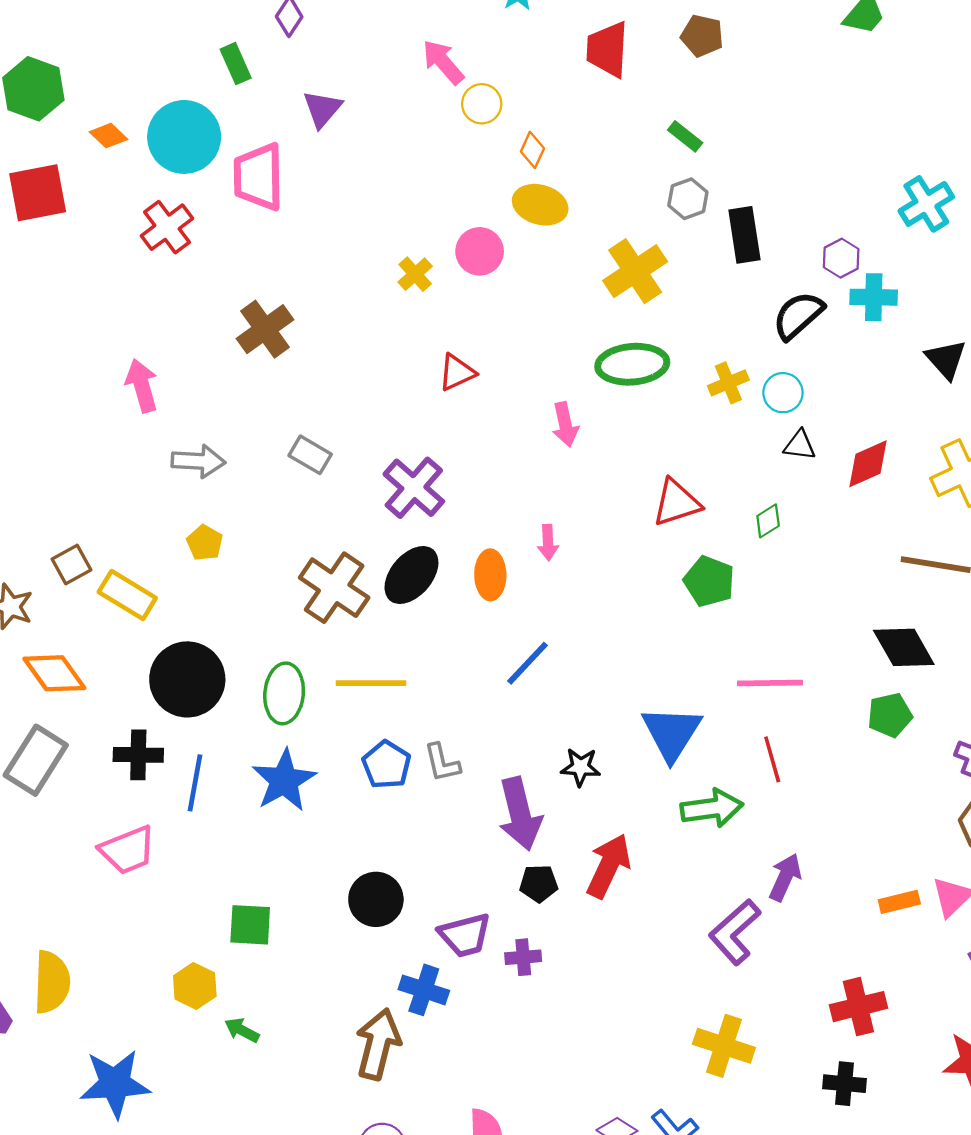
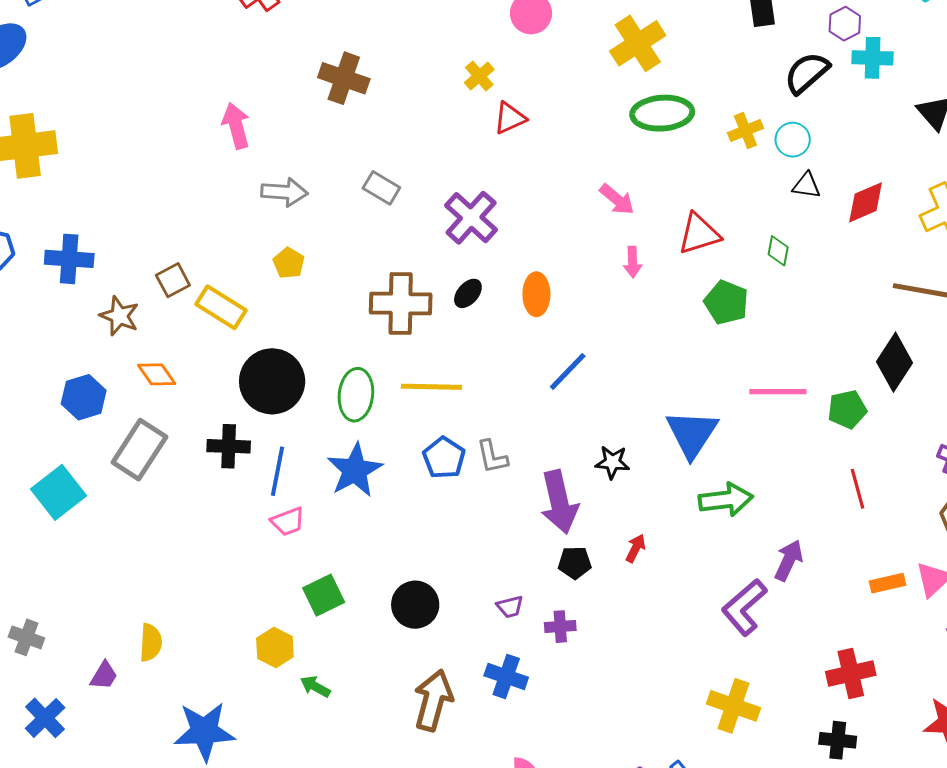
yellow cross: (635, 271) -> (638, 43), moved
yellow cross: (415, 274) -> (479, 76), moved
brown cross: (265, 329) -> (344, 78), turned -36
pink arrow: (565, 424) -> (617, 199), moved, turned -39
green diamond: (768, 521) -> (778, 251), turned -48
pink arrow: (548, 542) -> (633, 262), moved
black ellipse: (411, 575) -> (468, 293), size x0.6
brown cross: (334, 588) -> (401, 303), turned -34
black diamond: (904, 647) -> (894, 362), turned 62
orange diamond: (54, 673) -> (157, 374), size x0.7
green pentagon: (890, 715) -> (847, 409), moved
red line: (772, 759) -> (858, 489), moved
pink trapezoid: (128, 850) -> (288, 521), moved, size x0.7
red arrow: (609, 866) -> (636, 548), size x0.5
black circle: (376, 899) -> (415, 605), moved
green square: (250, 925) -> (324, 595), turned -30
purple trapezoid: (465, 935) -> (510, 607), size x0.6
yellow semicircle: (52, 982) -> (151, 642), size x0.7
blue cross: (424, 990) -> (506, 677), moved

